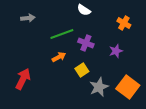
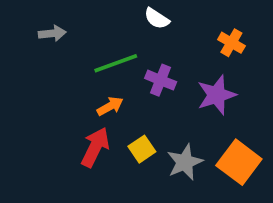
purple star: (116, 51) -> (217, 95), size x1.5
yellow square: (82, 70) -> (142, 149), moved
red arrow: (23, 79) -> (95, 147), moved

